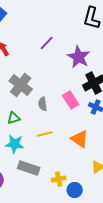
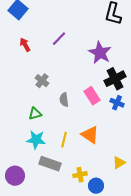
purple line: (47, 43) -> (59, 39), moved
gray cross: (21, 85) -> (42, 81), size x0.6
yellow line: (45, 134) -> (64, 140), moved, turned -63
orange triangle: (80, 139) -> (90, 135), moved

